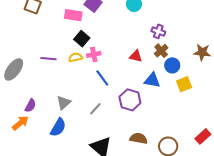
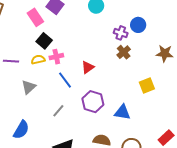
pink rectangle: (73, 15) -> (35, 17), turned 48
red triangle: (136, 56) -> (88, 67), moved, turned -48
blue circle: (172, 65) -> (138, 25), moved
blue triangle: (152, 80) -> (122, 112), moved
gray triangle: (64, 103) -> (29, 87), moved

